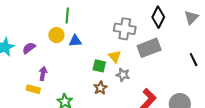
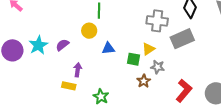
blue triangle: (75, 41) -> (108, 48), moved
yellow triangle: (115, 56) -> (148, 49), turned 40
brown star: (100, 88) -> (144, 81), moved

